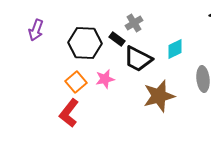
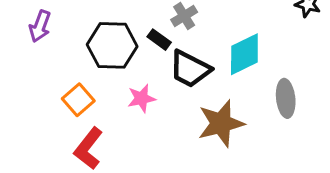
cyan diamond: (175, 49) -> (244, 54), size x1.4
orange square: (76, 82) -> (78, 100), moved

